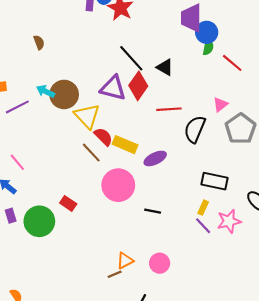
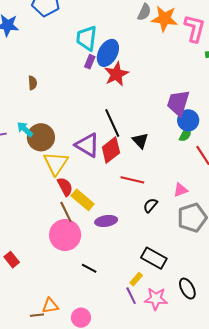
black semicircle: (195, 129) -> (150, 205), size x0.6
brown line: (91, 153) -> (66, 212), moved
red rectangle: (68, 203) -> (12, 260), moved

